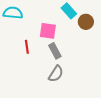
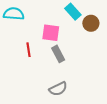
gray semicircle: (56, 74) -> (58, 89), moved, turned 30

